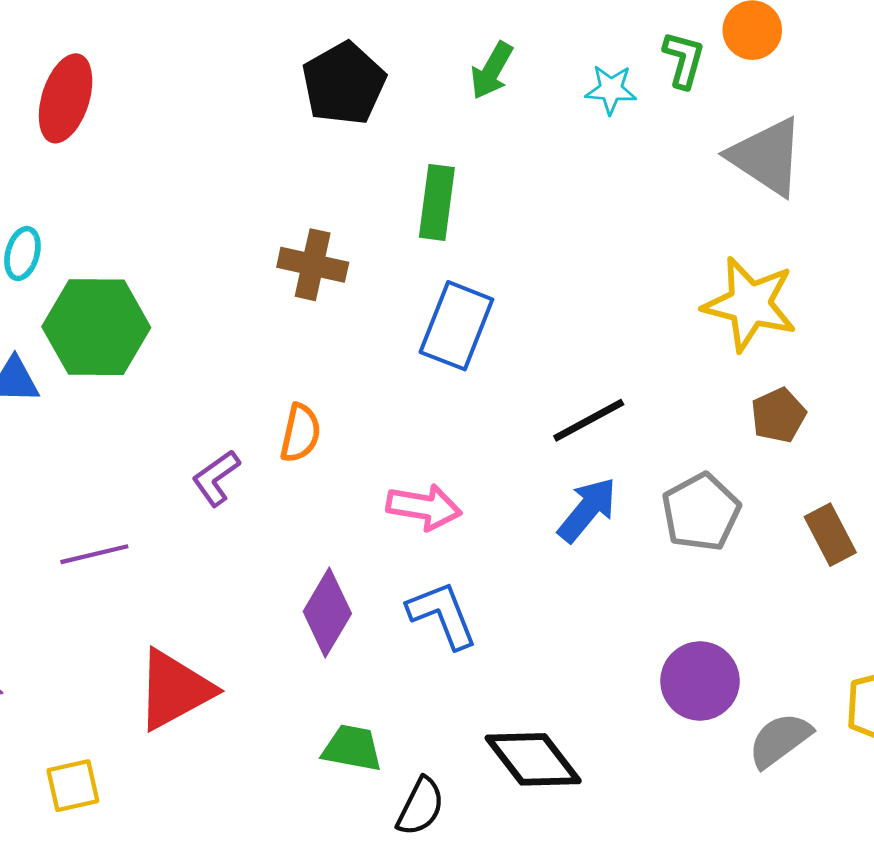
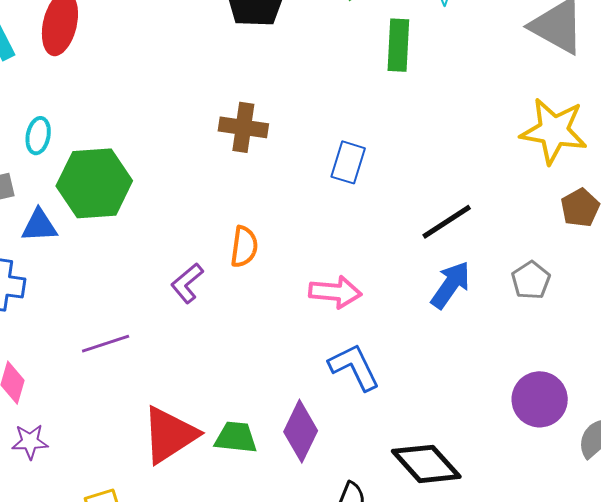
green rectangle: (437, 202) -> (398, 45), moved
blue rectangle: (456, 326) -> (348, 162), size x0.7
gray pentagon: (701, 512) -> (531, 280), size x0.7
purple diamond: (327, 612) -> (301, 431), moved
green trapezoid: (352, 748) -> (236, 437), moved

